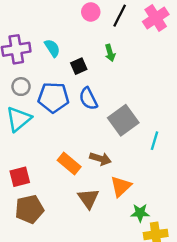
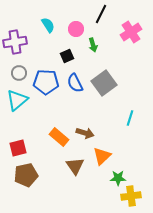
pink circle: (91, 12) -> (76, 29), moved
pink cross: (156, 18) -> (131, 32), moved
cyan semicircle: (52, 48) -> (48, 25), moved
gray square: (123, 120) -> (104, 83), moved

